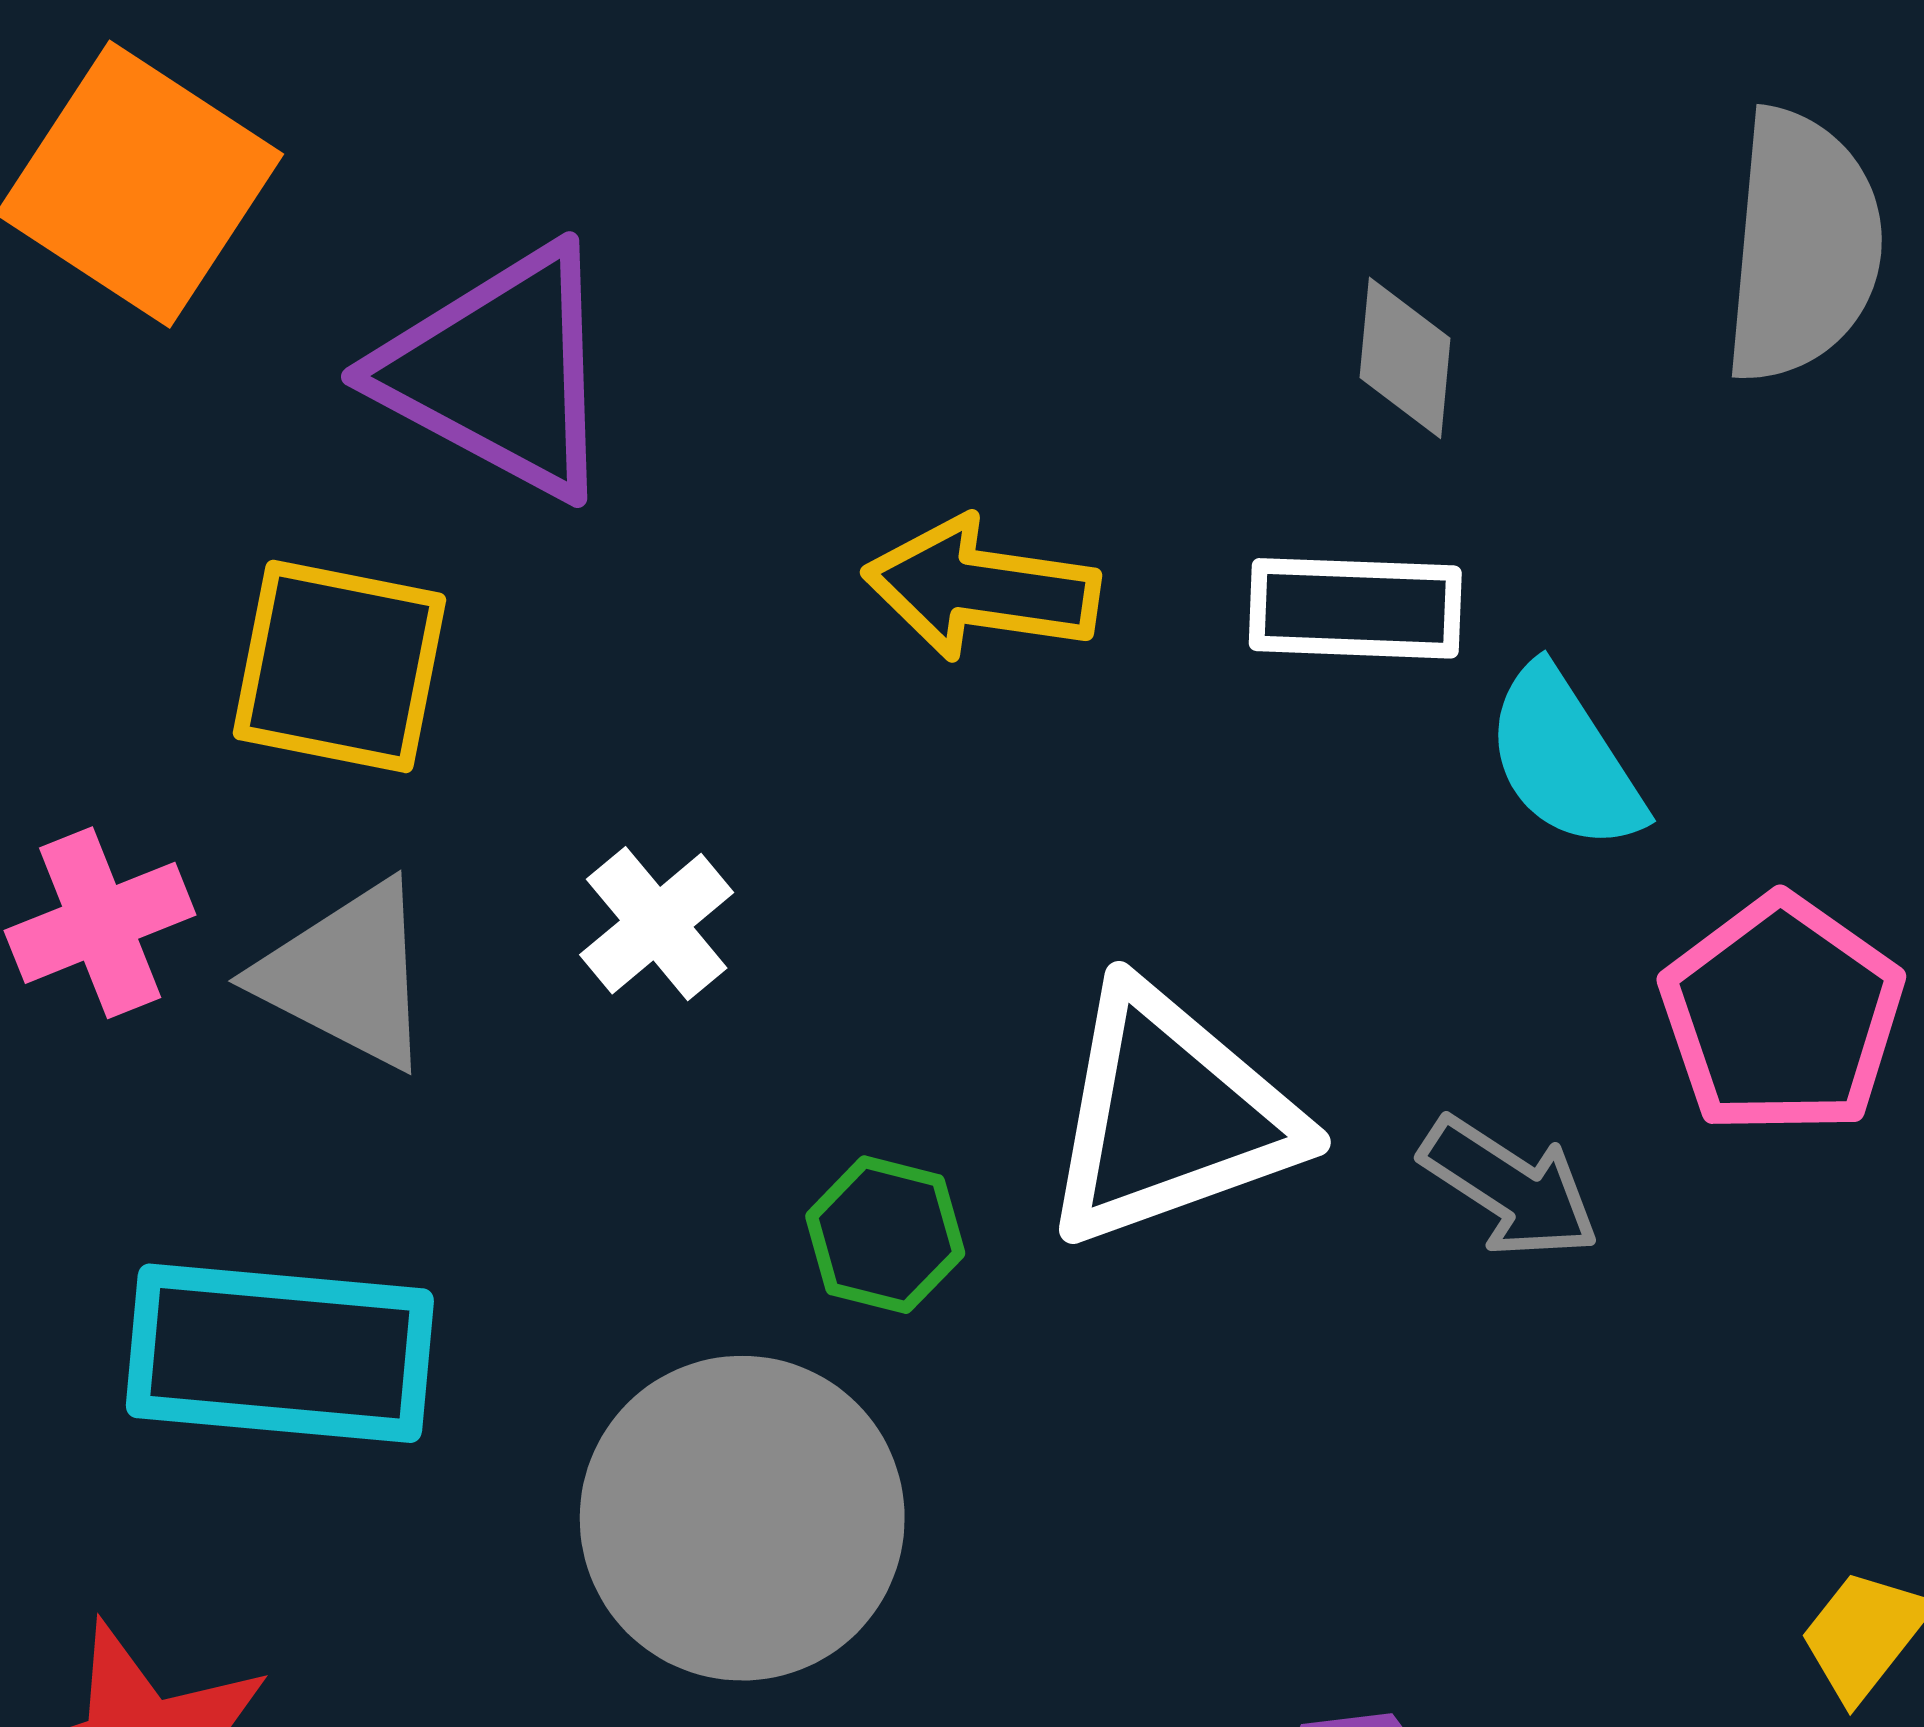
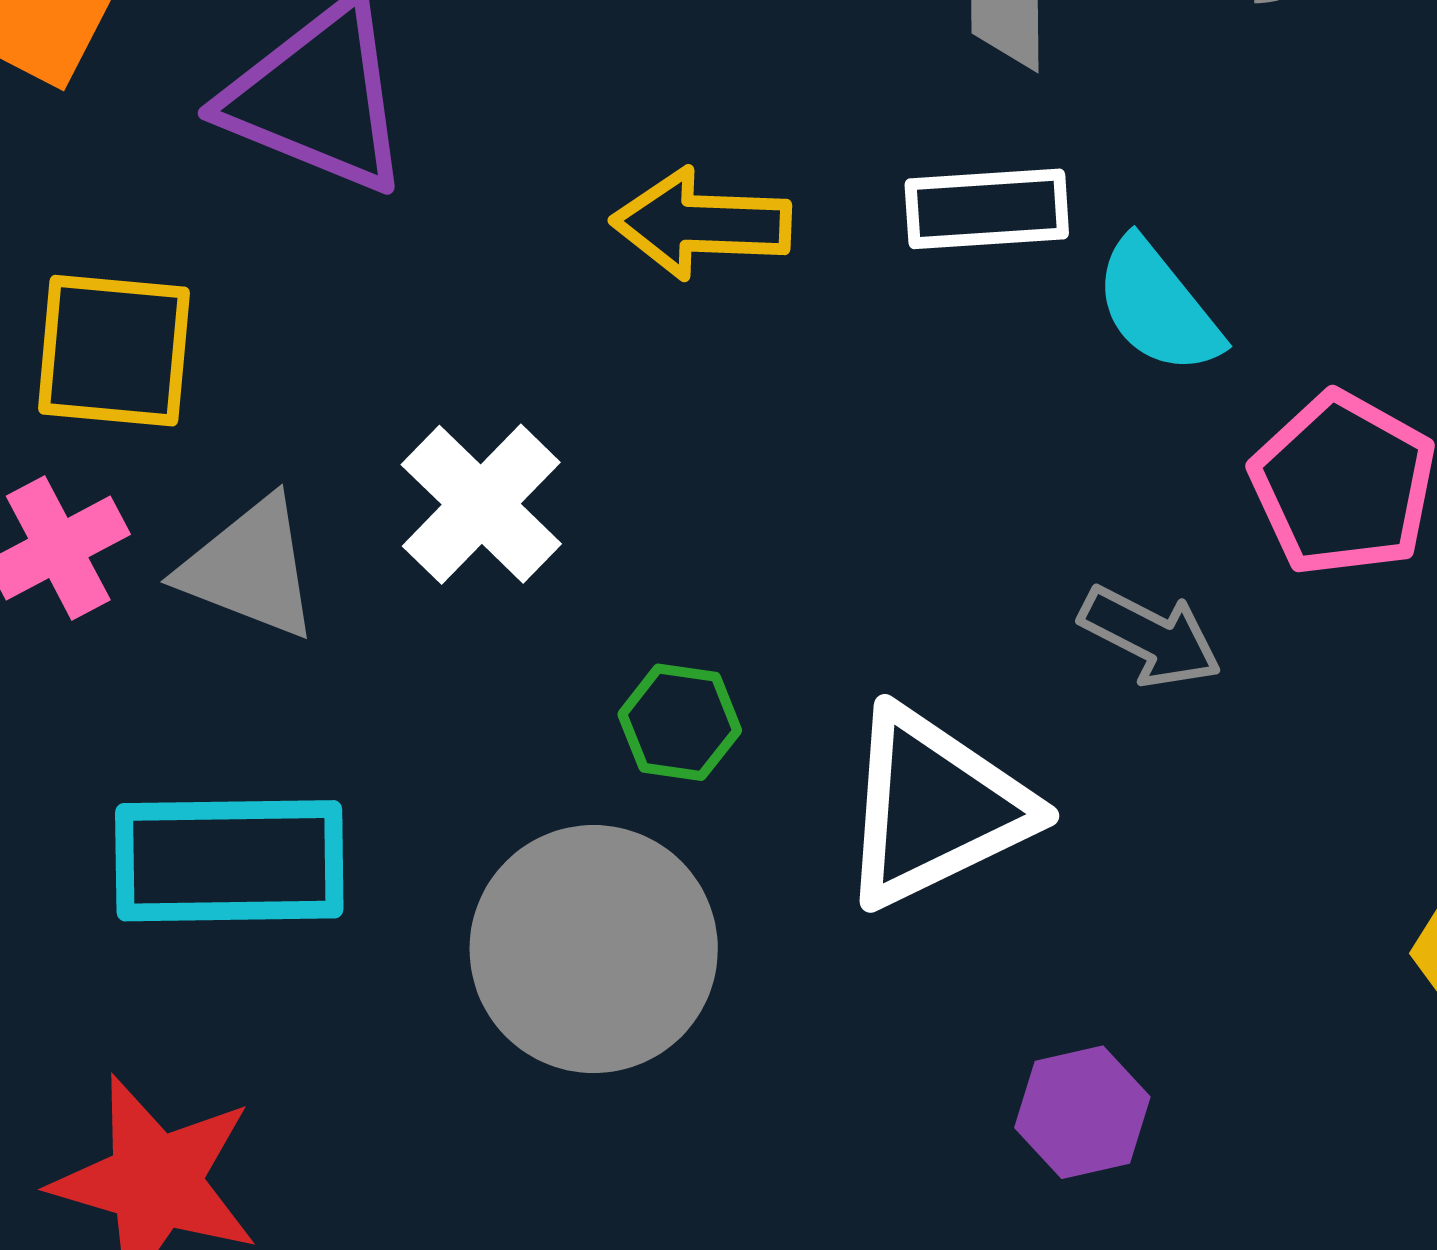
yellow square: (340, 666) -> (114, 351), moved
white cross: (657, 924) -> (481, 504), size x1.4
white triangle: (1170, 1116) -> (935, 807), moved

